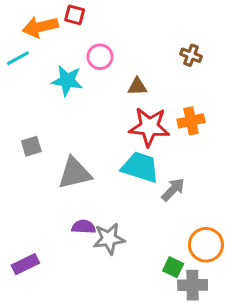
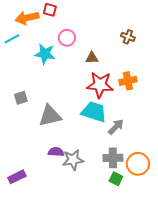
gray cross: (193, 285) -> (113, 158), moved

